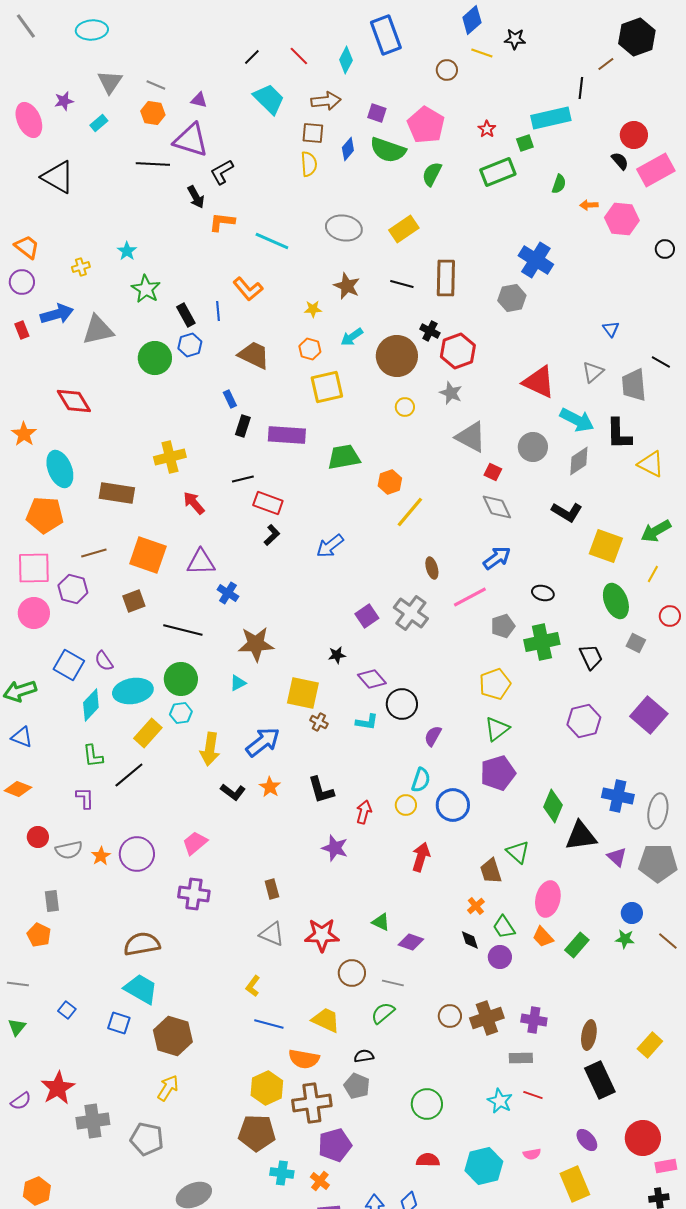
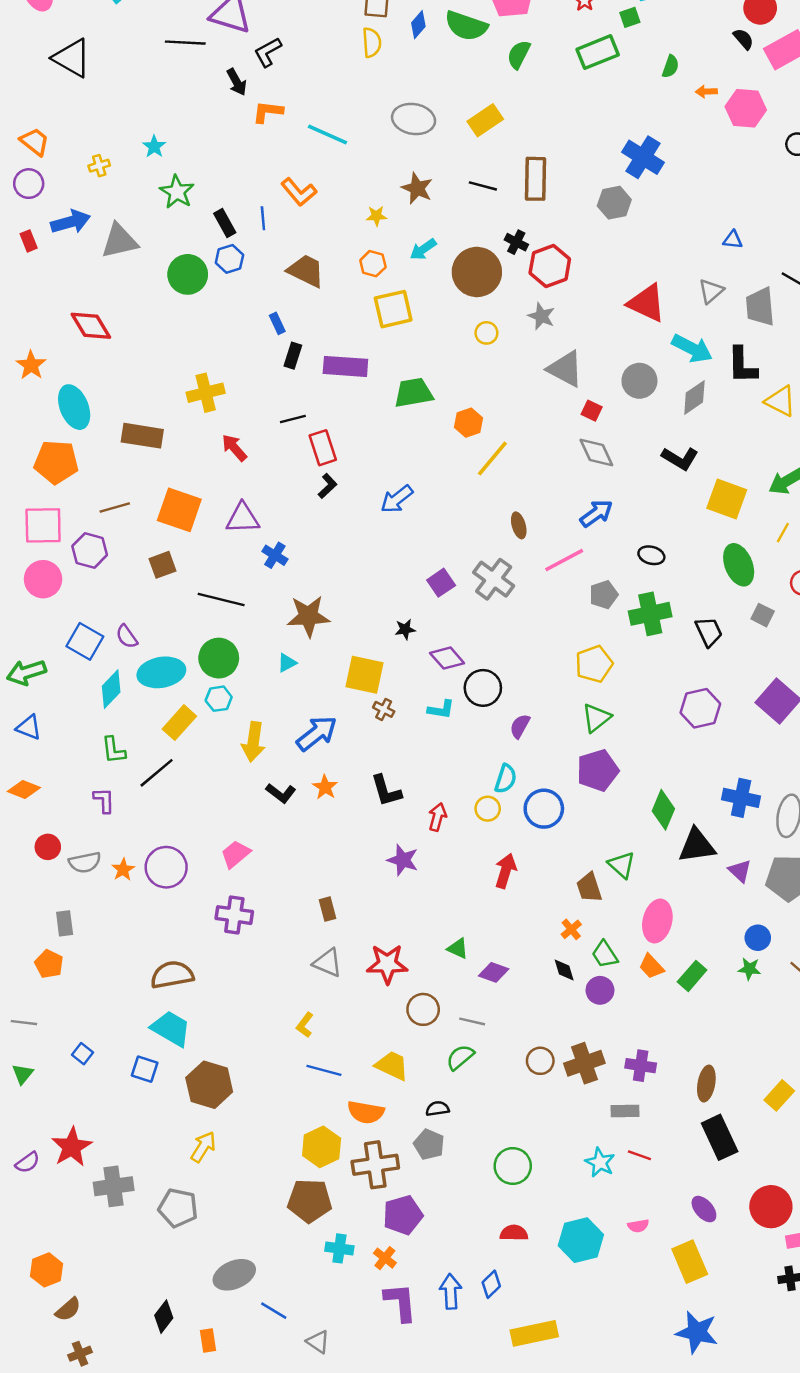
blue triangle: (611, 329) -> (733, 240), turned -48
red rectangle: (268, 503) -> (323, 448), turned 52

